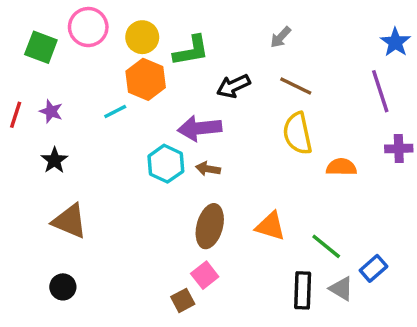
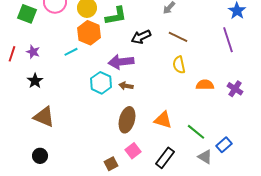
yellow semicircle: (297, 133) -> (179, 65), size x0.7
purple cross: (399, 149) -> (235, 89), moved, turned 35
pink square: (205, 275) -> (133, 151), moved
black rectangle: (303, 290) -> (165, 158), moved, turned 35

